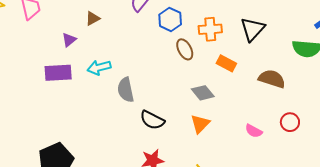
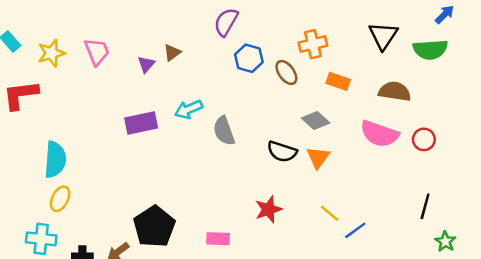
blue hexagon: (170, 19) -> (249, 58), moved
black triangle: (253, 29) -> (383, 36), moved
purple triangle: (69, 40) -> (146, 64), moved
black semicircle: (152, 120) -> (282, 152), moved
pink semicircle: (254, 131) -> (379, 134), moved, size x1.8

